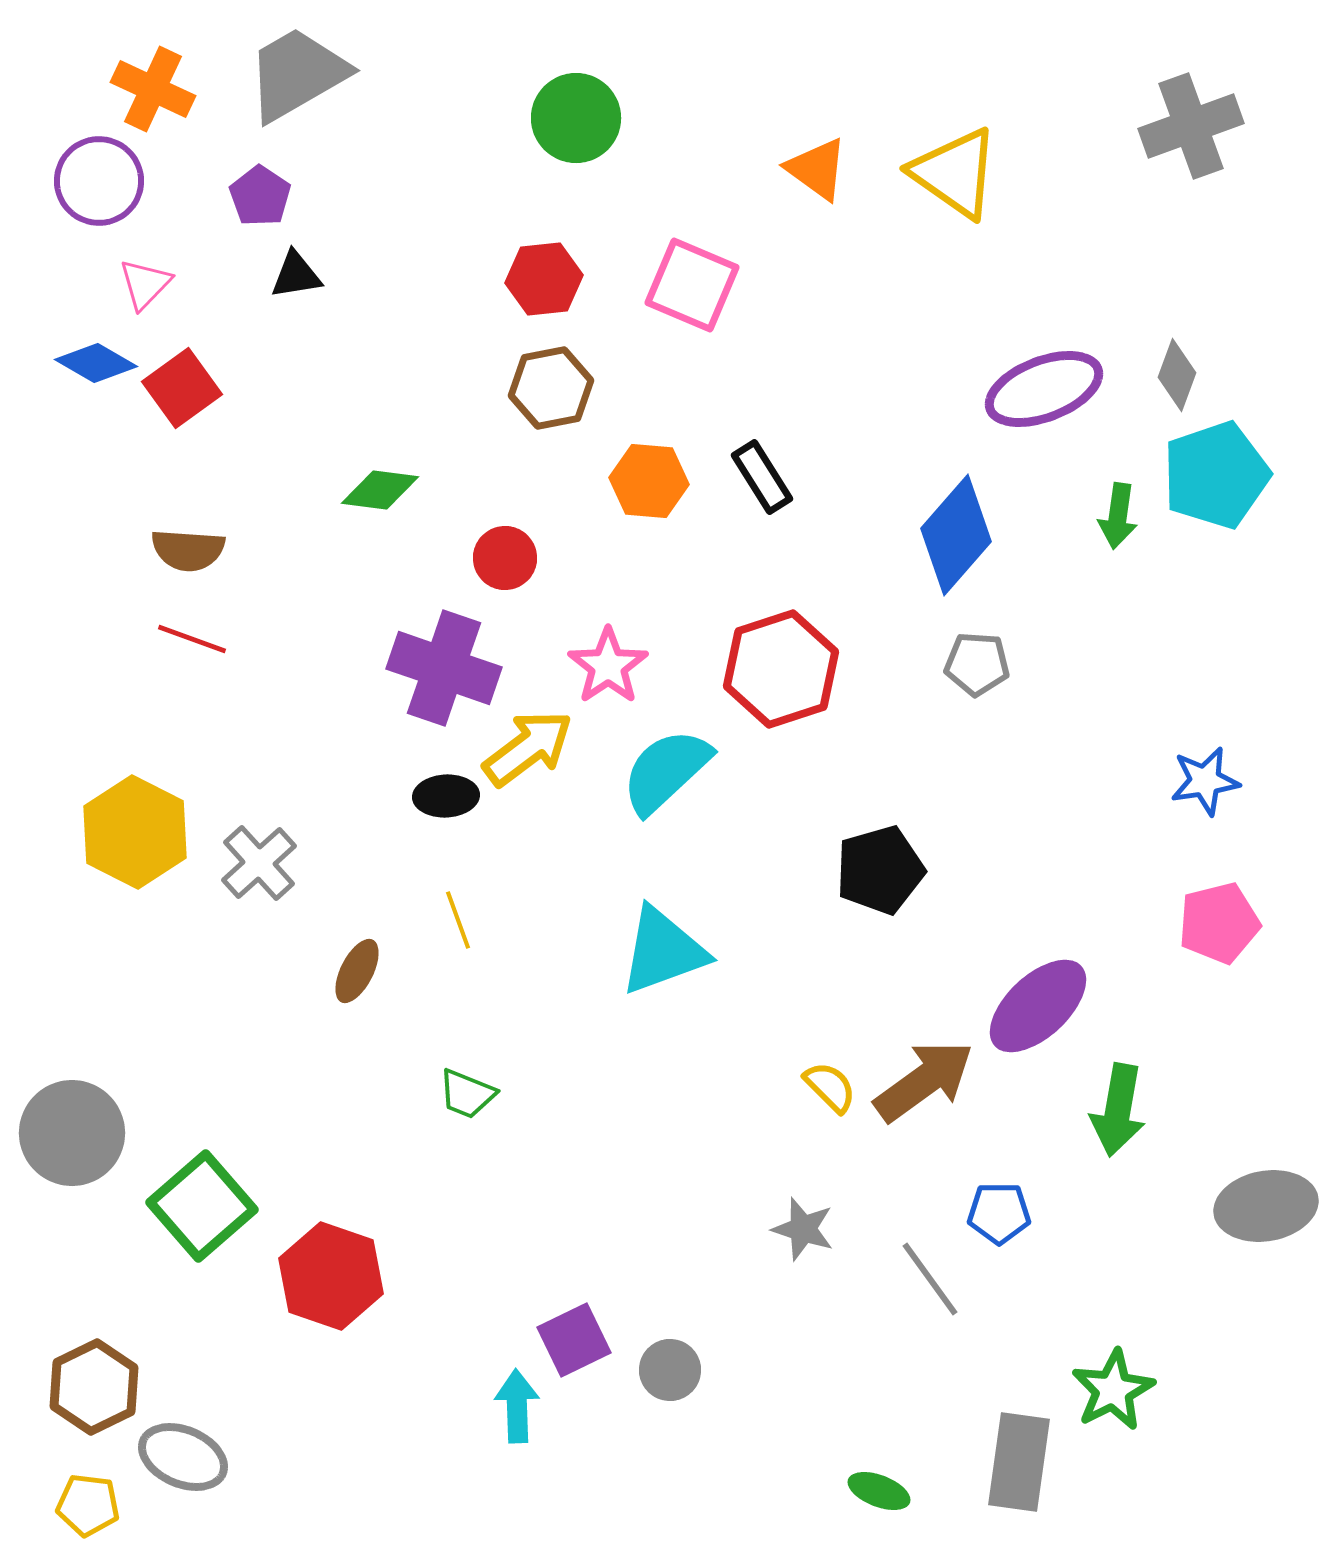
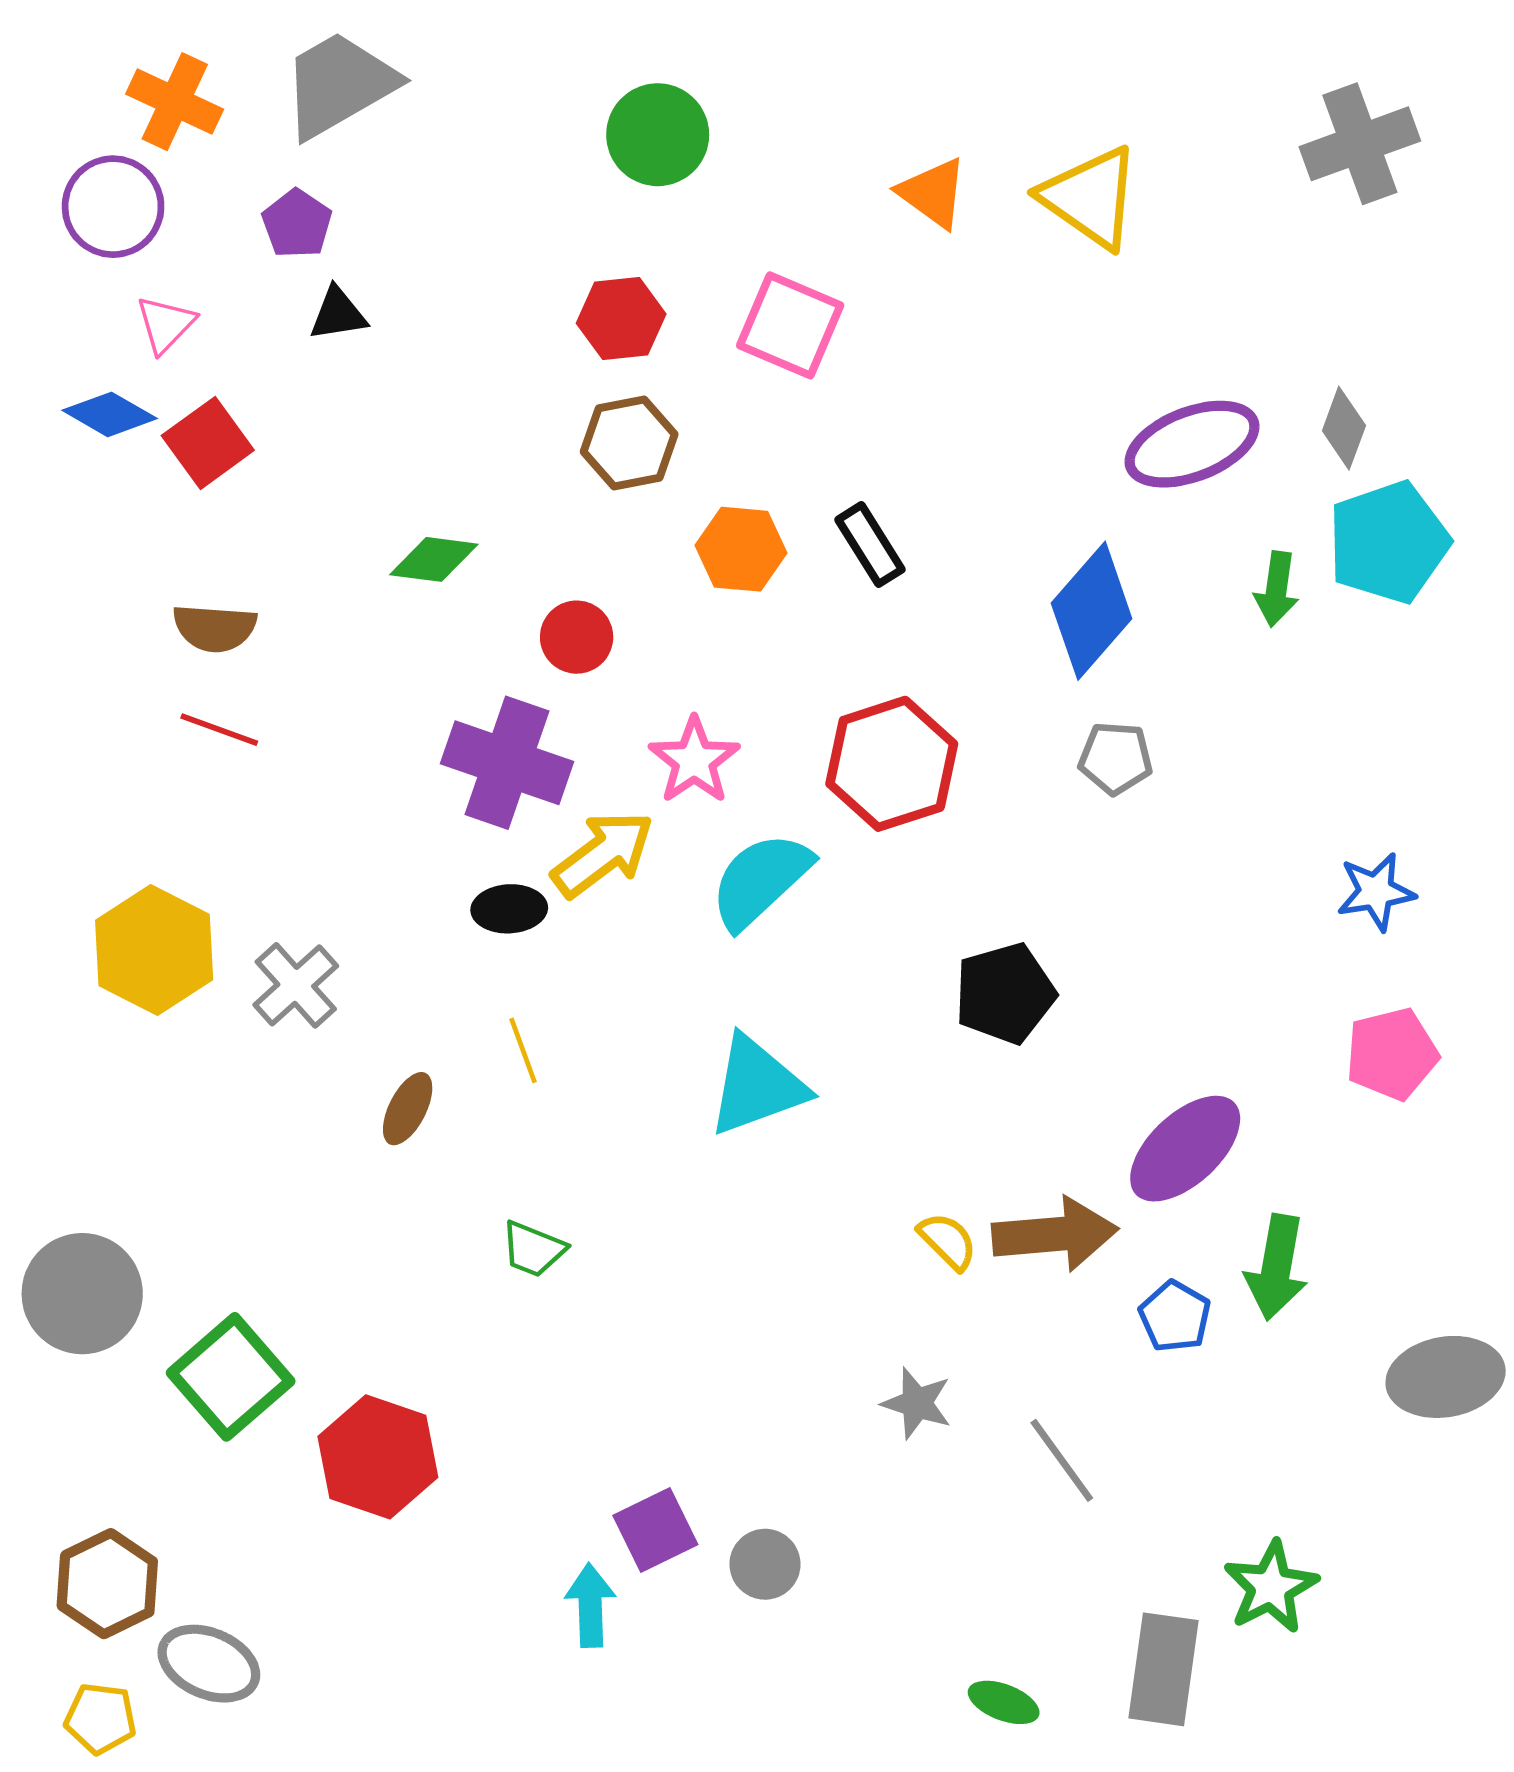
brown arrow: (924, 1081) -> (1055, 1234), turned 31
blue pentagon: (999, 1213) -> (1175, 1316), moved, turned 30

